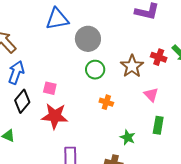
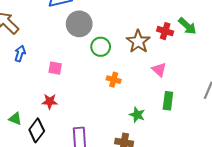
gray circle: (88, 39) -> (79, 24), moved
blue arrow: (16, 72) -> (20, 54), size x0.7
black diamond: (22, 101) -> (37, 130), moved
red star: (55, 116) -> (50, 101), moved, size x0.6

